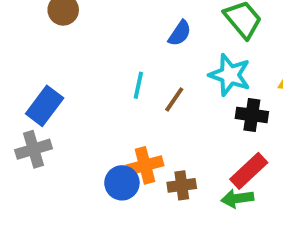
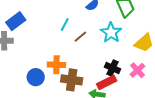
black cross: (252, 115) -> (113, 68), moved
blue circle: (122, 183) -> (36, 77), moved
brown cross: (182, 185) -> (72, 80), size x1.5

